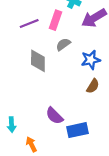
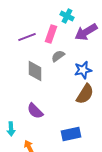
brown semicircle: (93, 86) -> (85, 94), size x1.5
purple semicircle: (54, 116) -> (35, 111), moved

